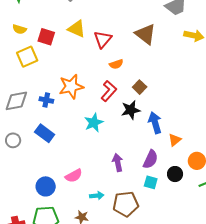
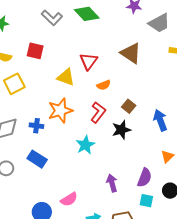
yellow triangle: (77, 29) -> (66, 77), moved
red square: (46, 37) -> (35, 51), moved
blue arrow: (155, 123) -> (160, 120), moved

